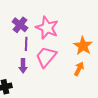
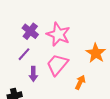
purple line: (26, 44) -> (24, 54), moved, turned 40
orange arrow: (79, 69) -> (80, 82), moved

